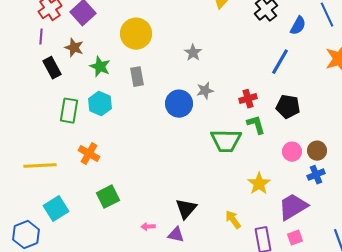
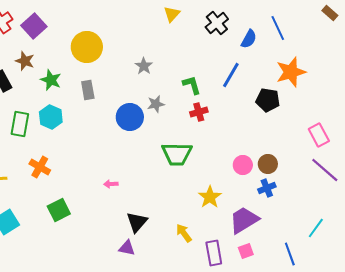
black pentagon: (288, 107) -> (268, 100), moved
green L-shape: (256, 125) -> (192, 85), moved
pink arrow: (148, 227) -> (111, 184), moved

